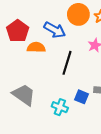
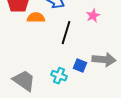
gray trapezoid: (24, 95) -> (24, 81), moved

